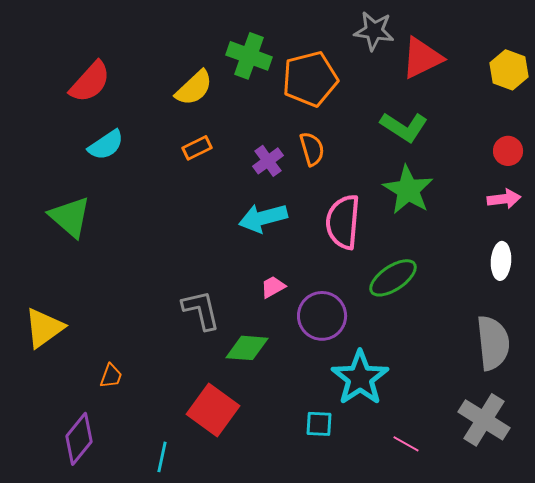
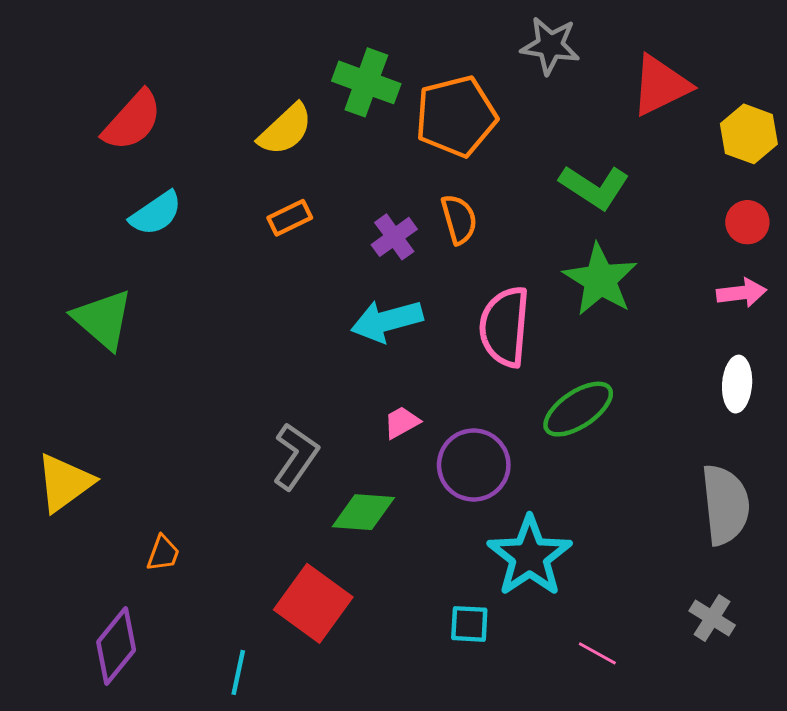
red triangle: (422, 58) -> (661, 85), moved
yellow hexagon: (509, 70) -> (749, 134), moved
gray L-shape: (201, 310) -> (296, 456), turned 48
gray cross: (484, 420) -> (712, 618), size x0.6

